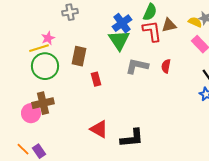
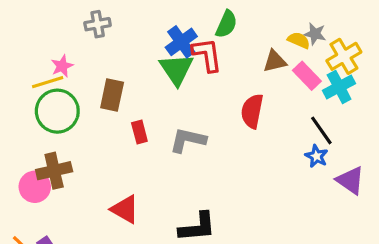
brown triangle: (169, 25) -> (275, 61), moved
red L-shape: (152, 31) -> (207, 55), moved
gray L-shape: (137, 66) -> (188, 140), moved
red semicircle: (166, 66) -> (252, 111), size x1.5
red triangle: (99, 129) -> (125, 209), moved

